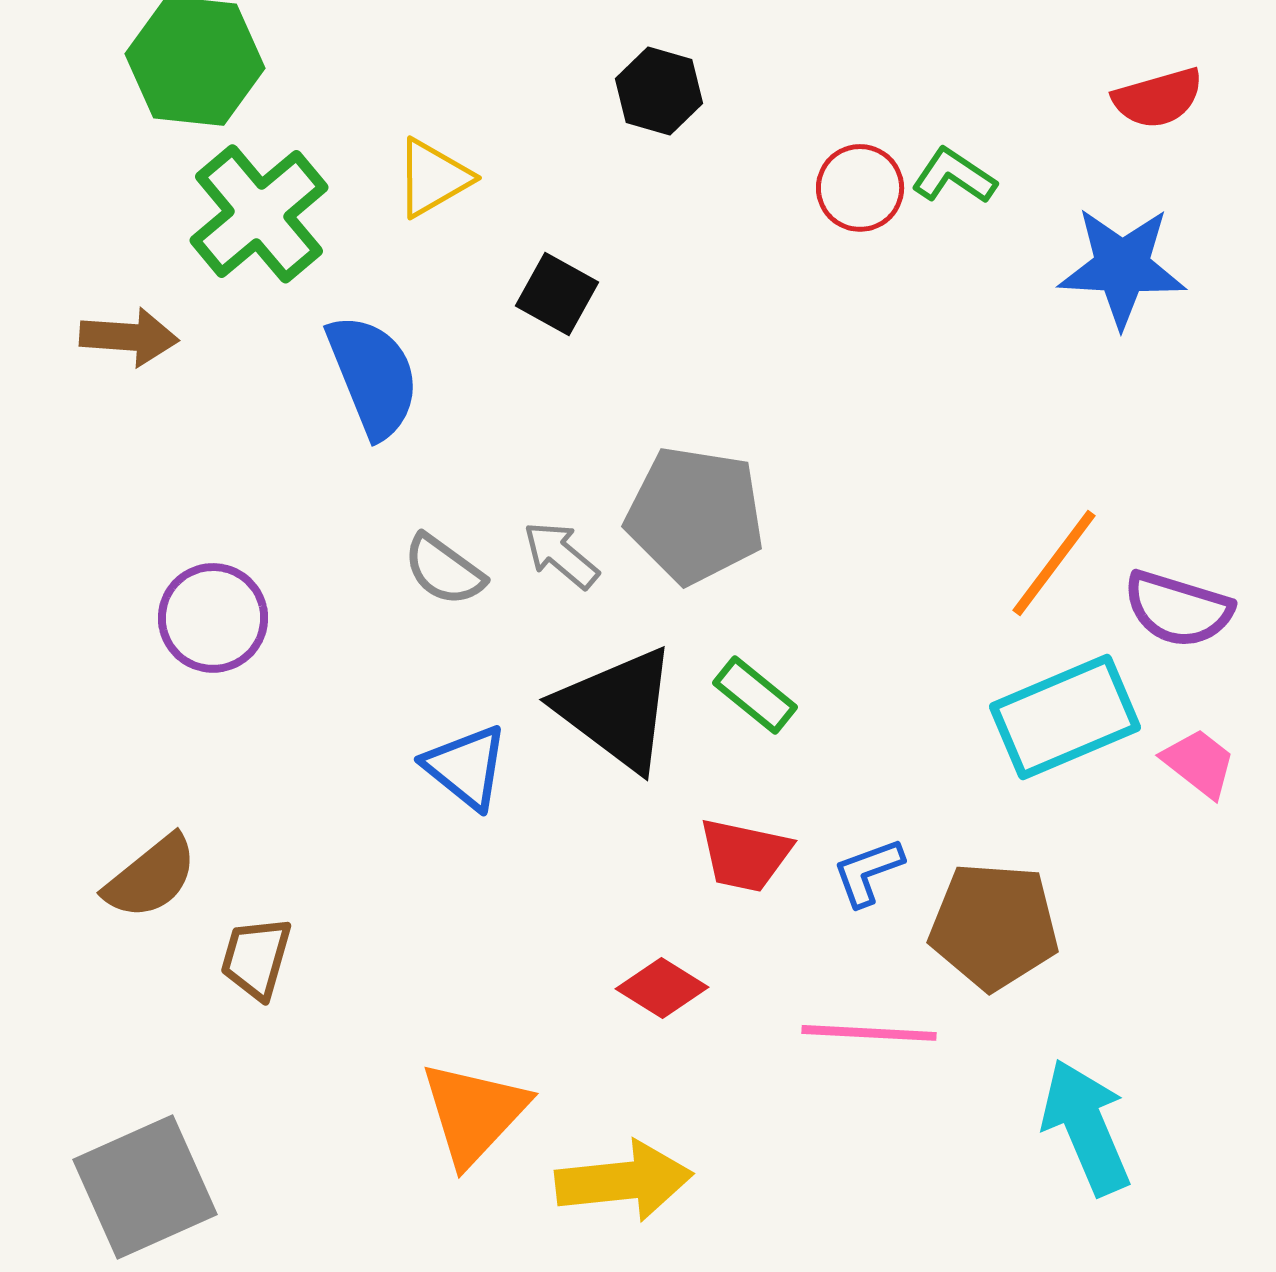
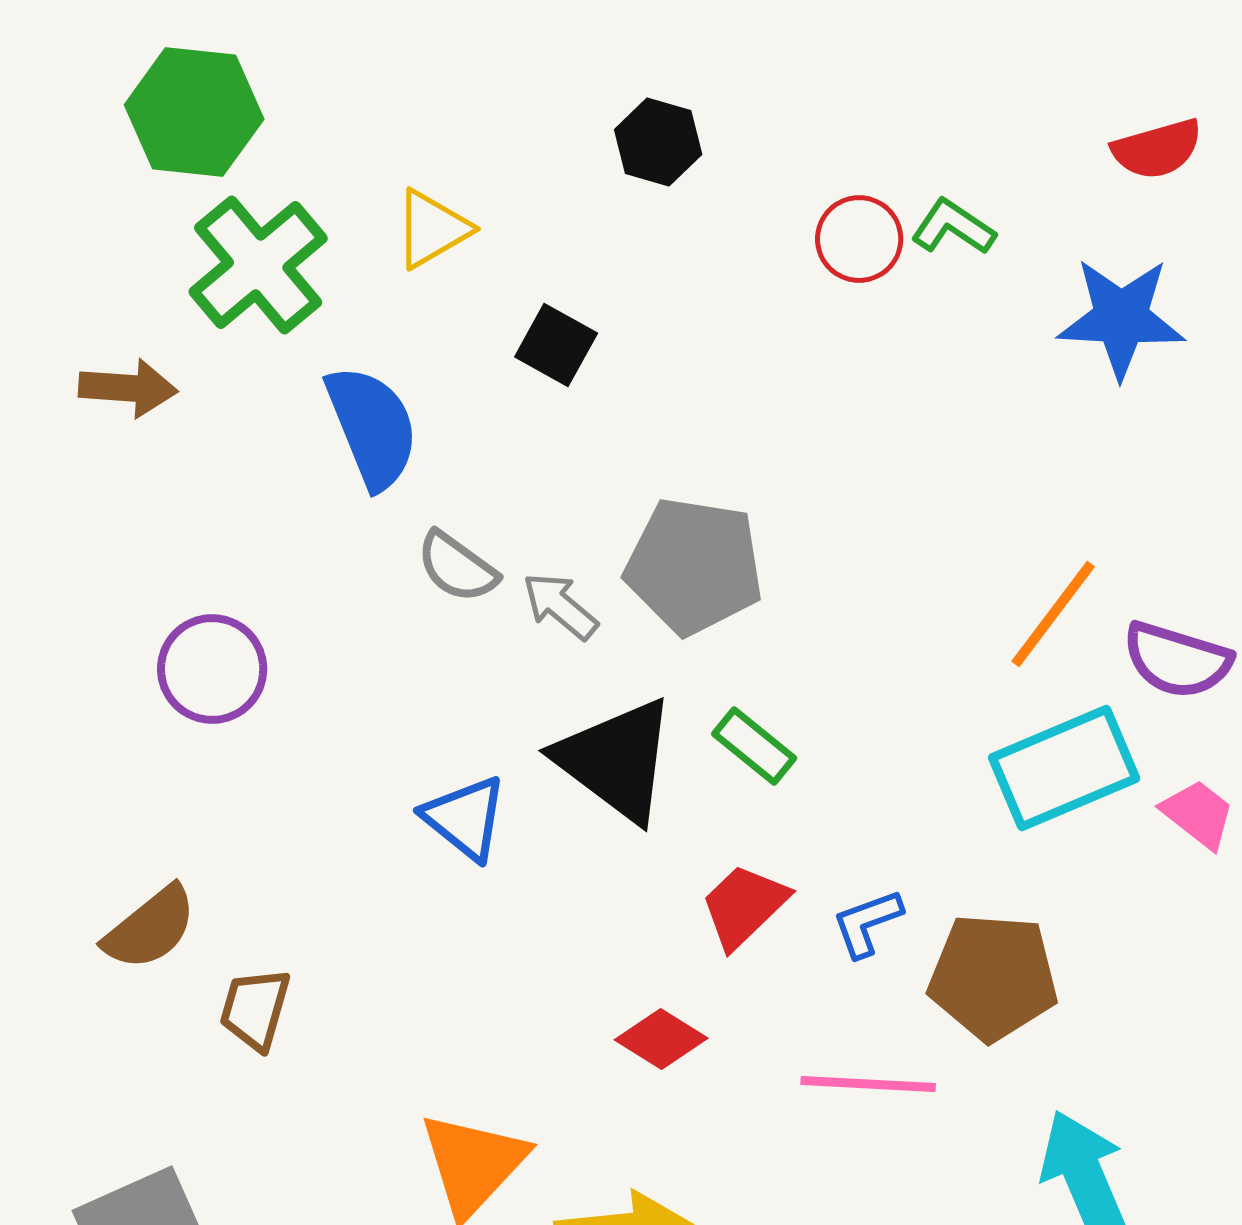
gray semicircle: (444, 570) -> (457, 567), moved
red trapezoid: (745, 855) -> (744, 906), turned 124

